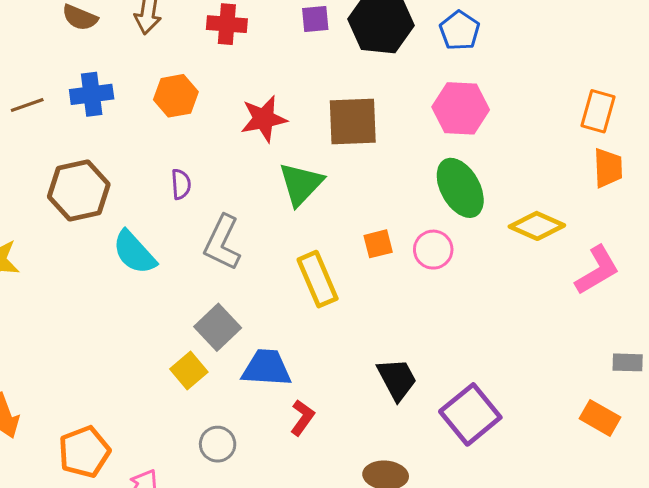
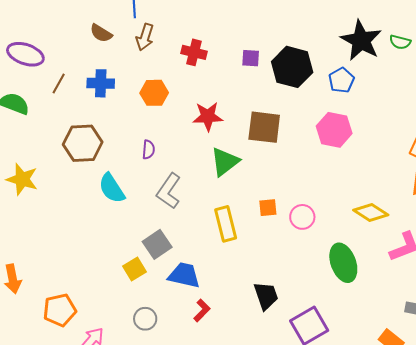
brown line: (27, 105) -> (59, 83), turned -50
green ellipse: (460, 188) -> (343, 263), moved

